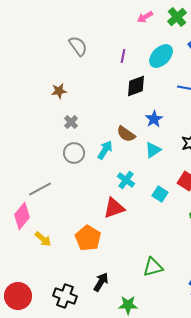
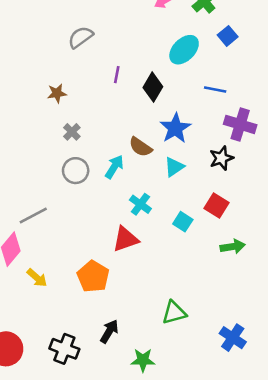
gray semicircle: (78, 46) -> (81, 37), turned -90
purple line: (123, 56) -> (117, 75), moved
black diamond: (136, 86) -> (153, 87), turned -40
blue star: (154, 119) -> (175, 128), size x1.4

